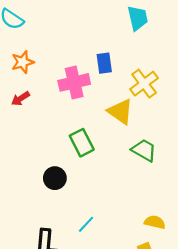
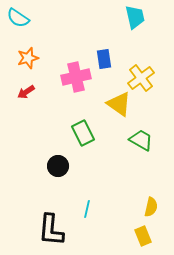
yellow semicircle: (155, 222) -> (151, 207), turned 90
cyan line: (86, 224) -> (87, 209), turned -30

